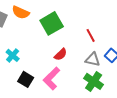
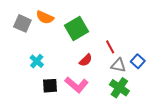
red line: (91, 35) -> (110, 47), moved
pink L-shape: (52, 78) -> (77, 85), turned -95
black square: (26, 79) -> (50, 86), turned -35

